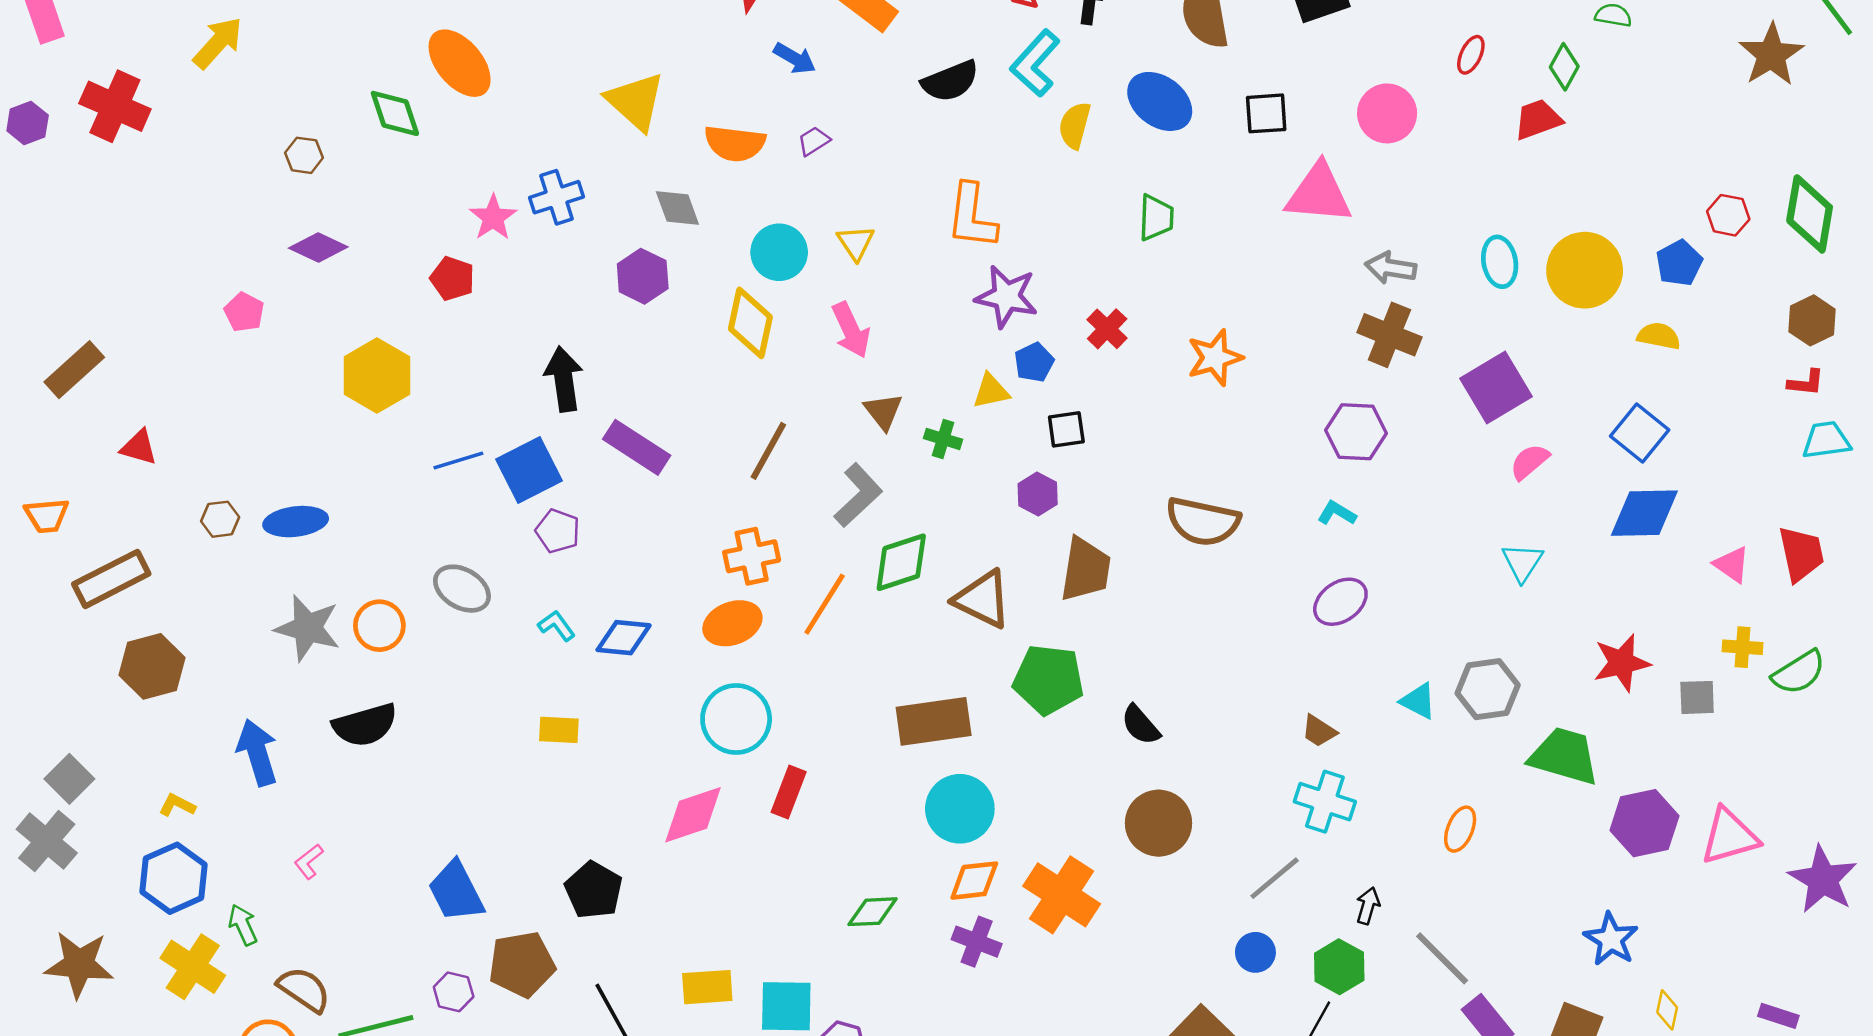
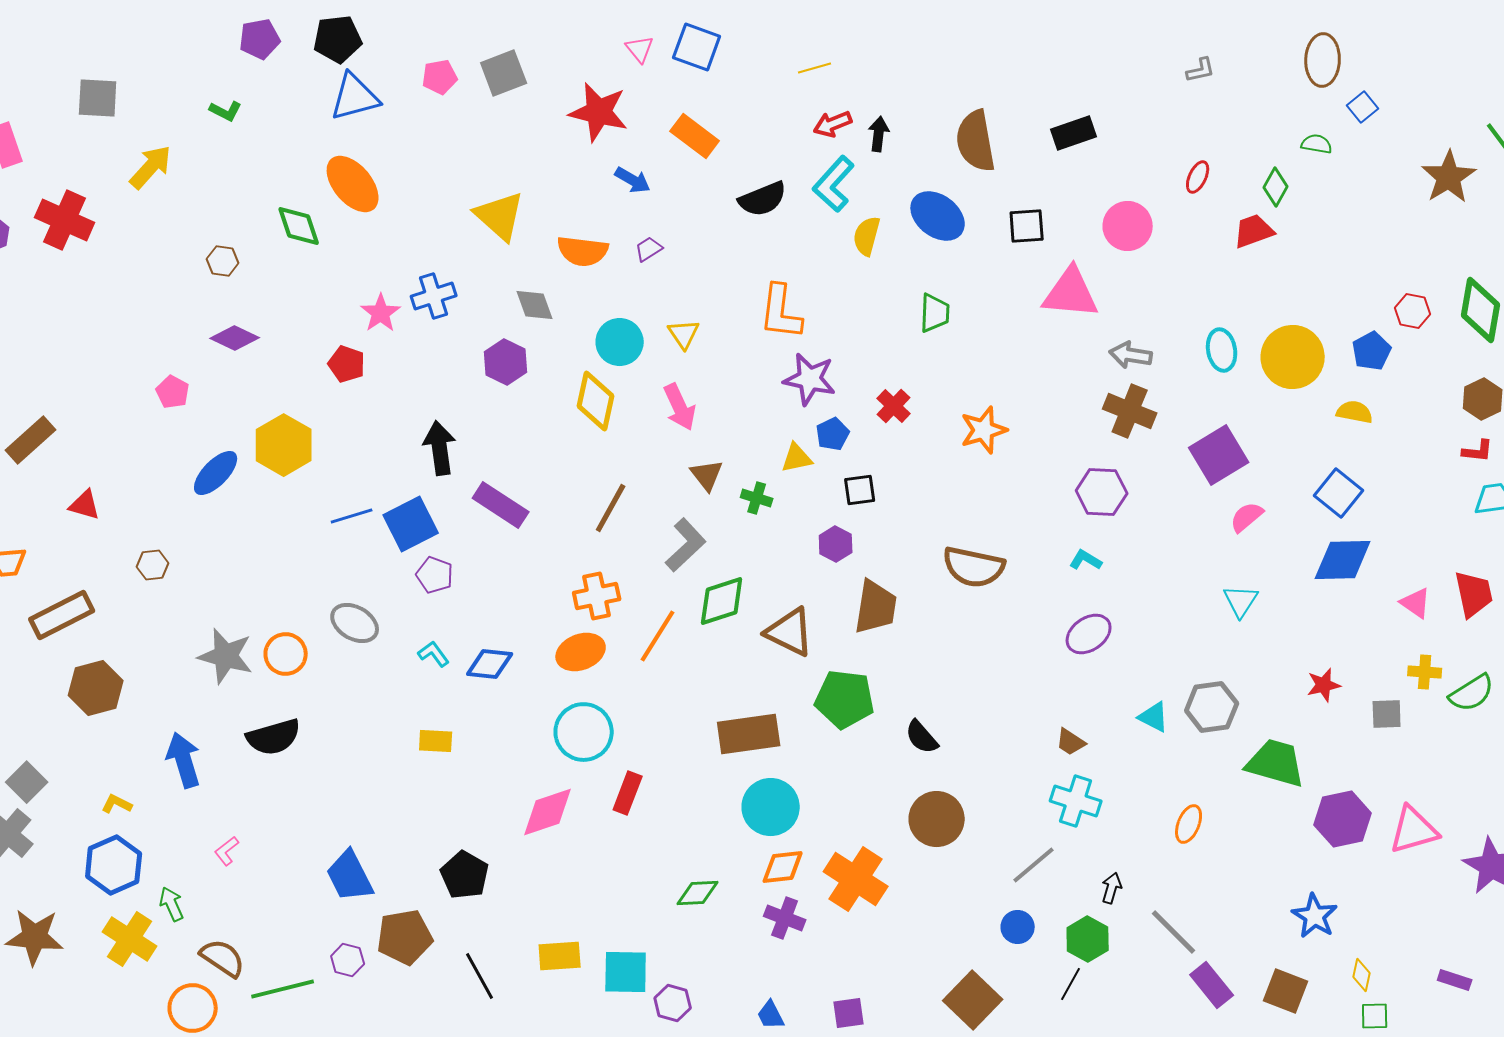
blue ellipse: (296, 522) -> (216, 473), moved, turned -39
red star: (1622, 663) -> (1324, 685), size x0.7

